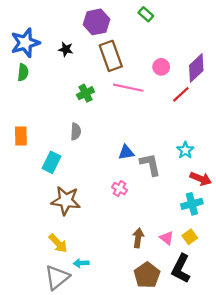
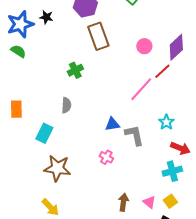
black star: (66, 49) -> (46, 17), moved
green semicircle: (23, 72) -> (18, 51), turned -63
pink line: (128, 88) -> (141, 89), moved, turned -60

